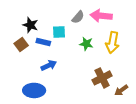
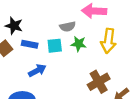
gray semicircle: (78, 17) -> (68, 27), moved, turned 40
cyan square: (59, 32) -> (55, 46), moved

